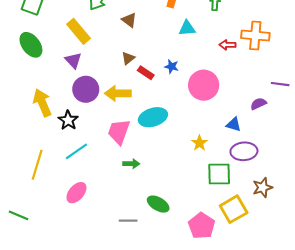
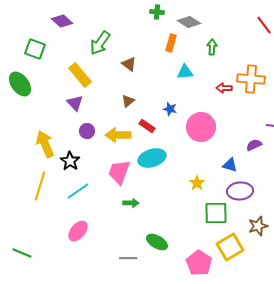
green ellipse: (31, 45) -> (20, 84), moved
red rectangle: (146, 73) -> (147, 126), moved
purple circle: (86, 89) -> (87, 131), size x0.6
yellow line: (37, 165) -> (40, 186), moved

